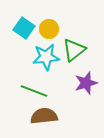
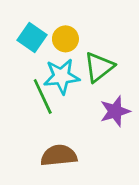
green line: (34, 91) -> (43, 97), moved, turned 44

